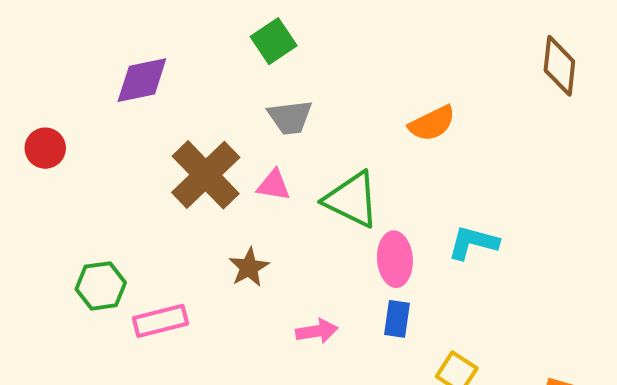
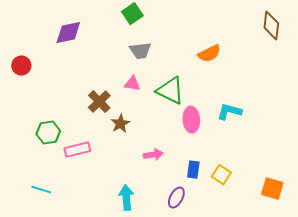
brown cross: (206, 175) -> (99, 102), moved, size x0.7
blue rectangle: (397, 319) -> (193, 170), moved

